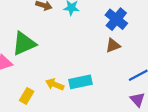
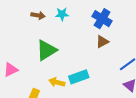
green triangle: (24, 43) -> (46, 50), moved

